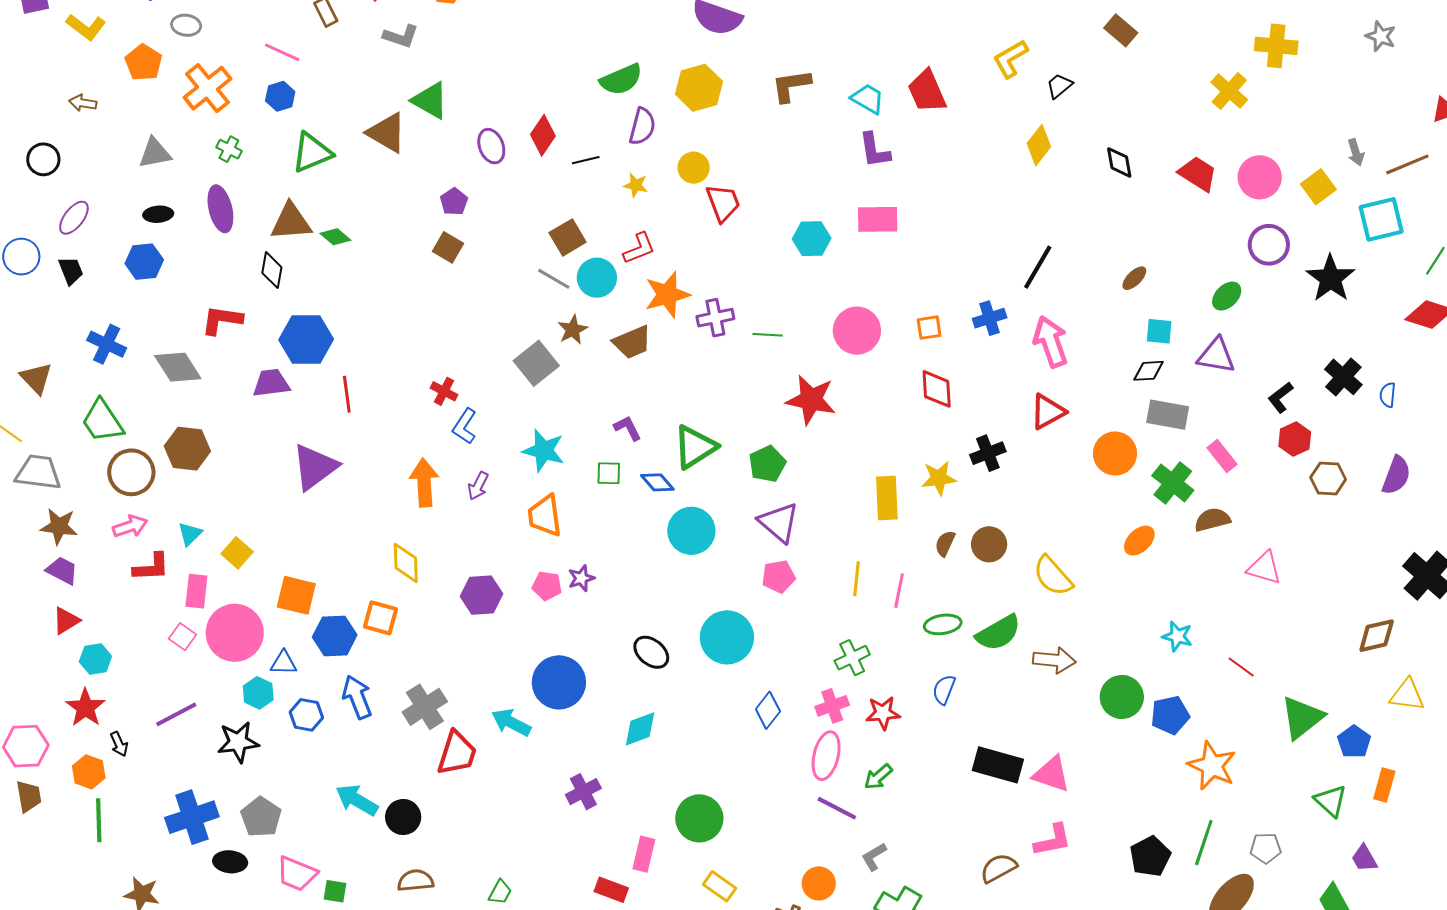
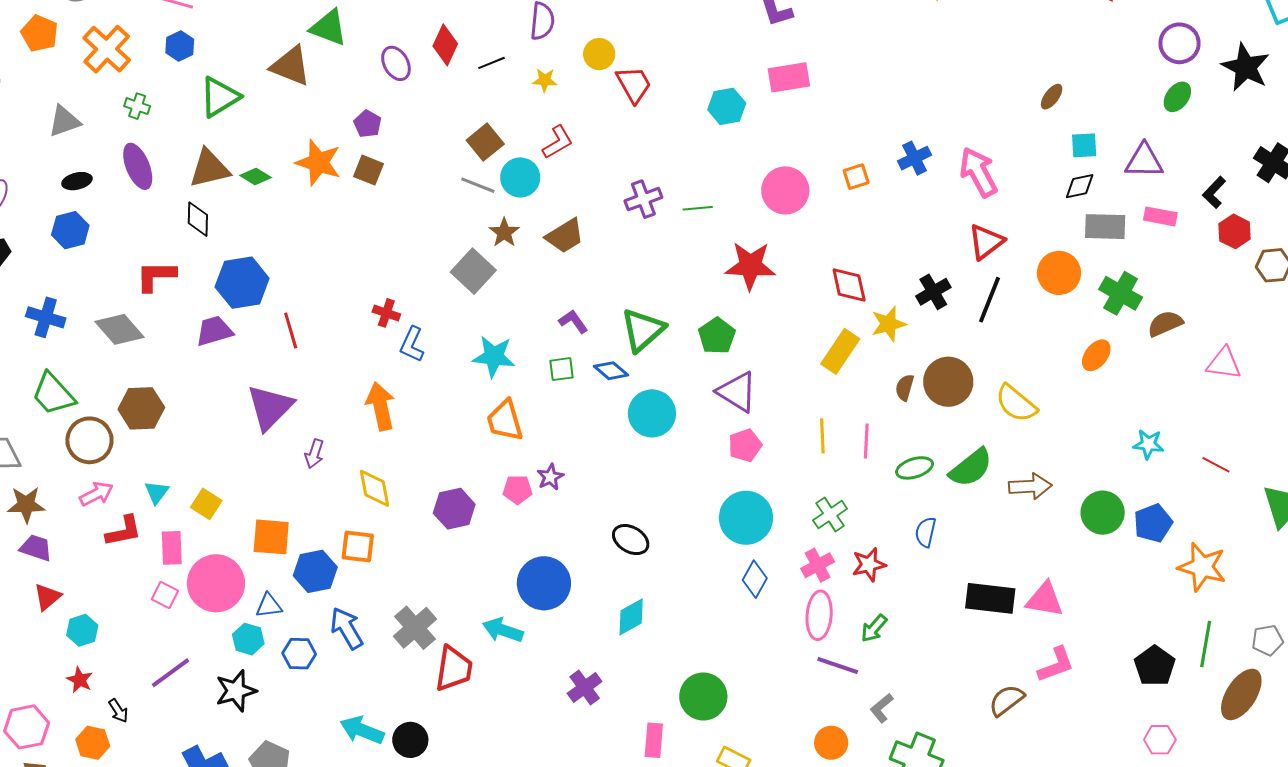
black line: (1038, 267) -> (989, 300), moved
orange star: (667, 295) -> (318, 163), moved, turned -30
green ellipse: (1227, 296) -> (1177, 97), moved
red diamond: (937, 389) -> (849, 285), moved
pink rectangle: (1222, 456) -> (1160, 216), moved, turned -32
purple arrow: (478, 486) -> (314, 454), moved
yellow rectangle: (887, 498) -> (840, 351), turned 45
brown circle: (989, 544) -> (948, 382), size x1.4
cyan circle: (727, 637) -> (746, 518), moved
red star: (85, 708) -> (80, 680), size x0.7

